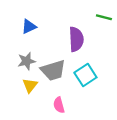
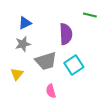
gray star: (27, 61) -> (23, 44), moved
yellow triangle: (30, 85) -> (17, 74), moved

